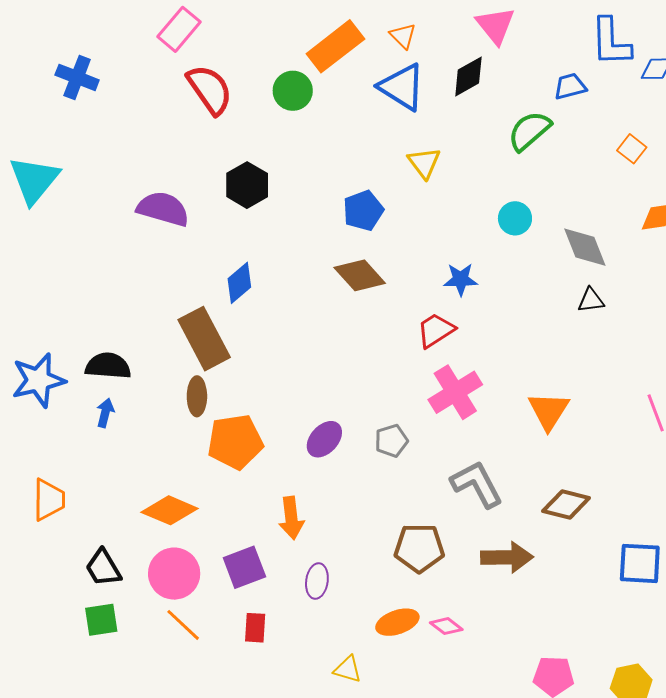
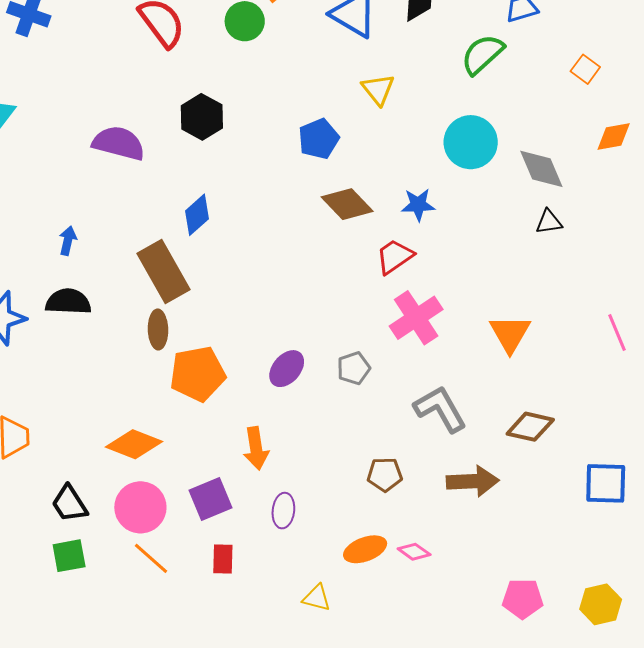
cyan circle: (515, 218) -> (471, 142), size x1.6
brown diamond: (360, 275) -> (347, 204), moved
blue arrow: (105, 413) -> (68, 241), moved
brown pentagon: (419, 548) -> (385, 474), size x0.7

